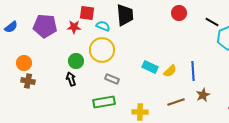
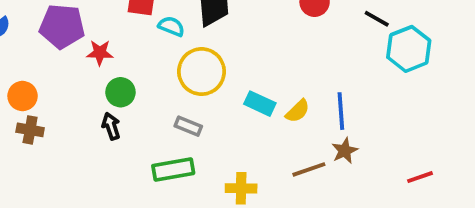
red star: (74, 27) -> (100, 53), moved
yellow circle: (102, 50) -> (201, 72), moved
brown star: (203, 95) -> (345, 151), moved

